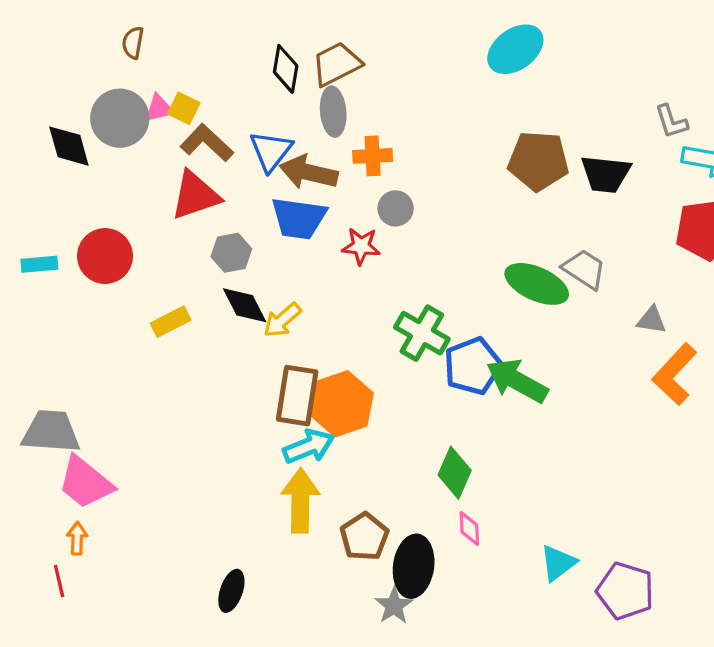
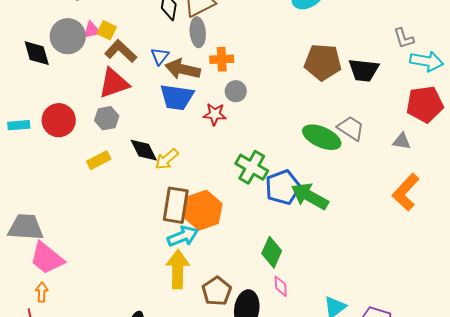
blue triangle: (271, 151) -> (160, 56), size x0.7
gray hexagon: (231, 253) -> (107, 118), moved
gray triangle: (652, 320) -> (402, 141), moved

